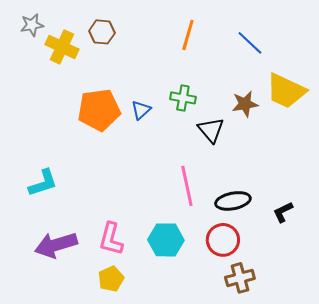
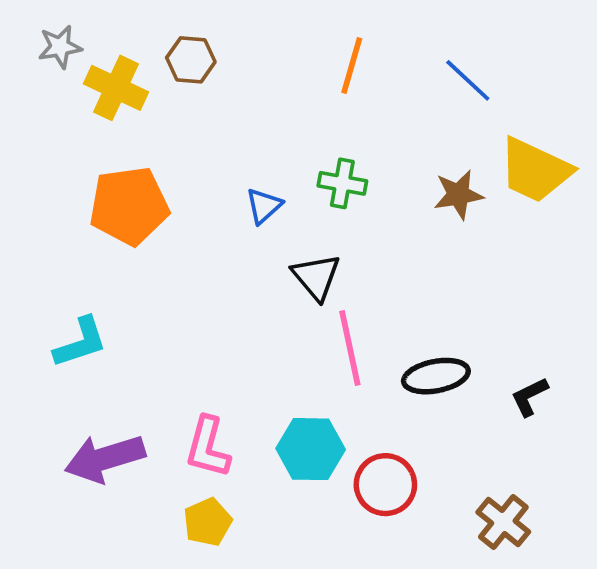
orange pentagon: (99, 110) -> (129, 206), moved
black triangle: (211, 130) -> (316, 277), moved
red circle: (223, 240) -> (385, 485), moved
brown cross: (240, 278) -> (503, 522), moved, turned -36

